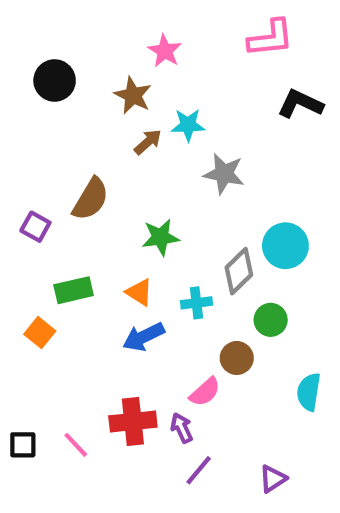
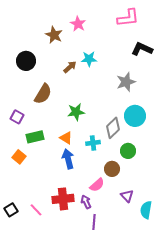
black circle: (55, 80) -> (26, 61), moved
brown star: (133, 95) -> (54, 35), moved
gray star: (224, 174) -> (126, 82), moved, turned -30
purple square: (35, 227) -> (17, 117), moved
blue arrow: (144, 337) -> (68, 159), turned 102
cyan semicircle: (309, 392) -> (146, 210), moved
black square: (23, 445) -> (11, 210), turned -32
purple line: (199, 470) -> (94, 222), turned -35
purple triangle: (273, 479) -> (127, 196), moved, turned -40

